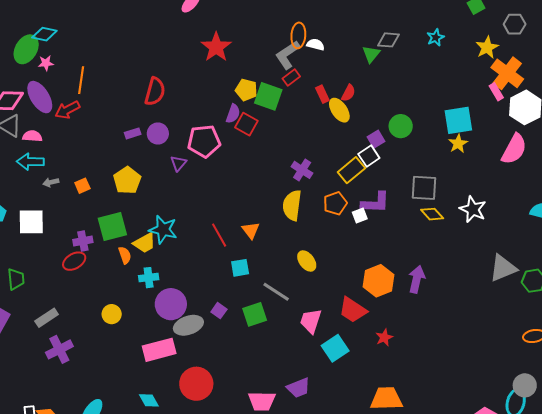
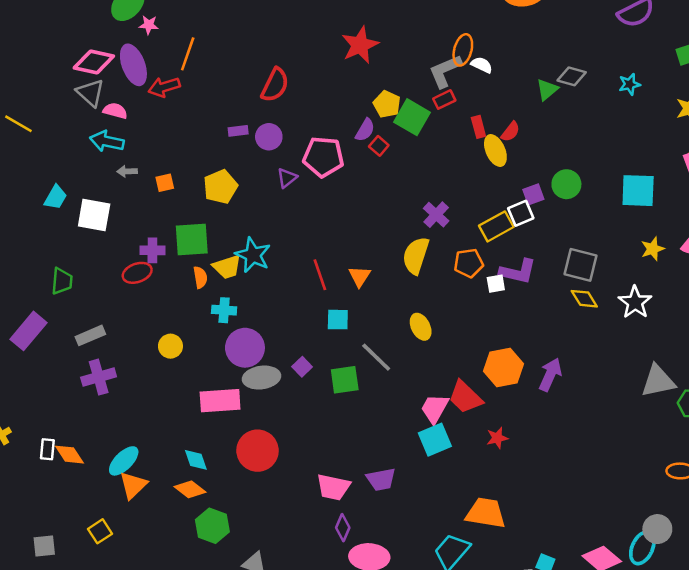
red square: (246, 124) -> (379, 146), size x0.7
yellow star: (458, 144) -> (653, 249), moved
pink trapezoid: (311, 321) -> (435, 409), moved

